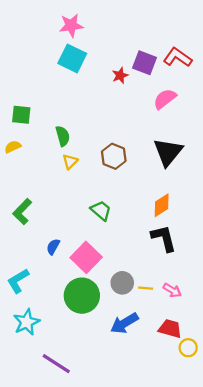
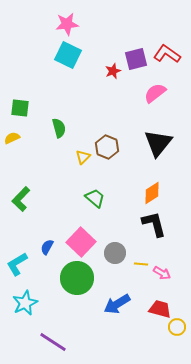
purple square: (145, 63) -> (136, 59), turned -35
yellow triangle: (70, 162) -> (83, 157), moved
blue semicircle: (53, 247) -> (47, 247), moved
gray circle: (122, 283) -> (115, 253), moved
yellow line: (146, 288) -> (141, 264), moved

